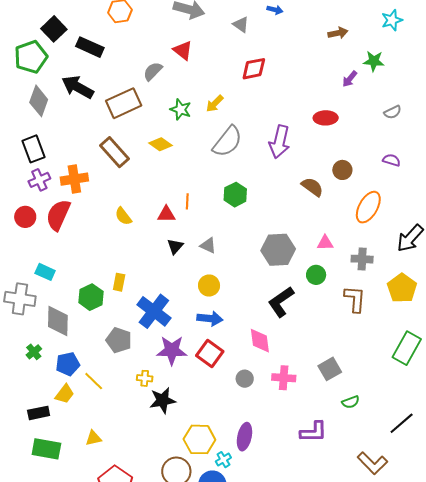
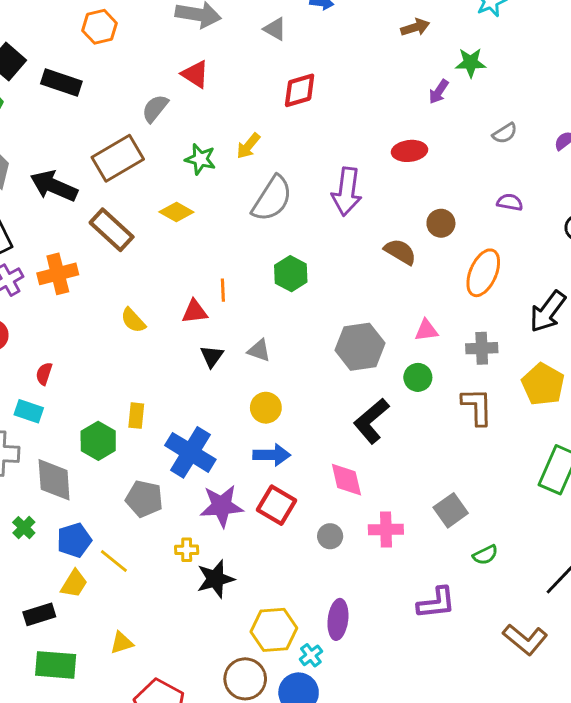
black arrow: (78, 87) -> (54, 186), moved
red semicircle: (58, 215) -> (44, 374), moved, size x0.5

